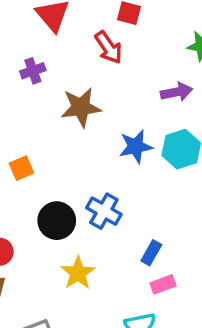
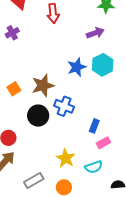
red arrow: (108, 47) -> (53, 13), turned 36
brown star: (81, 107) -> (43, 85), moved
yellow star: (78, 273) -> (66, 158), moved

